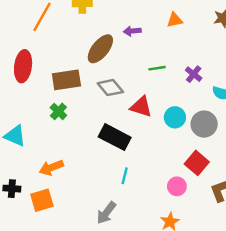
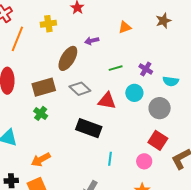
cyan circle: (175, 117) -> (134, 93), moved
cyan line: (125, 176) -> (110, 159), moved

